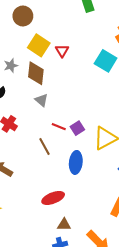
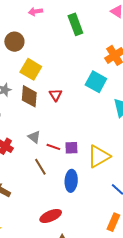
red triangle: (62, 51) -> (55, 95), moved
gray triangle: (42, 100) -> (34, 137), moved
purple square: (77, 128) -> (71, 148), turned 32

